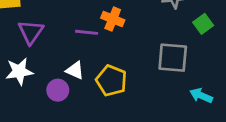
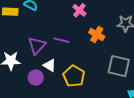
orange cross: (113, 19) -> (97, 35), moved
purple triangle: (31, 32) -> (37, 46), moved

